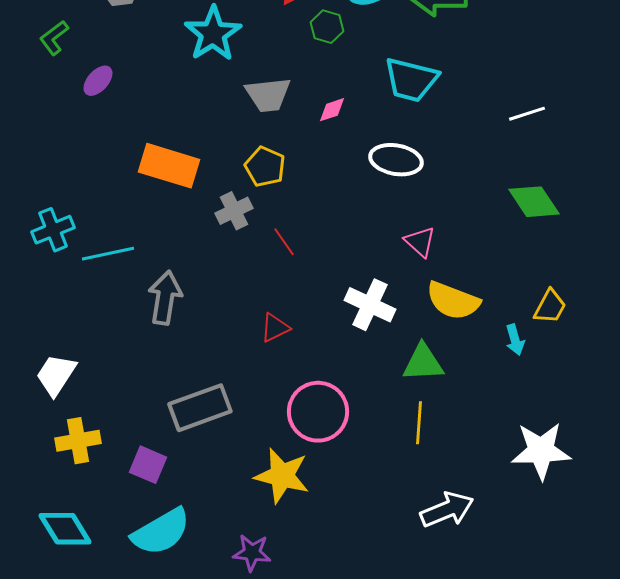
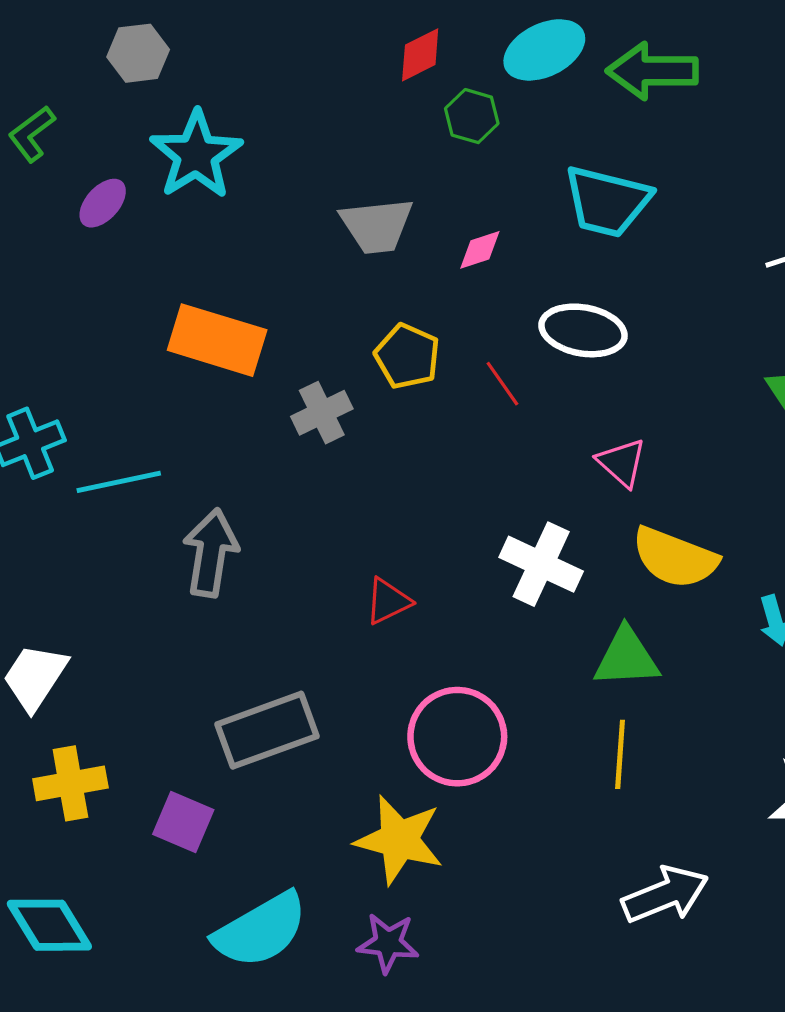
cyan star: (213, 34) -> (196, 155), moved
yellow pentagon: (265, 167) -> (407, 356), moved
red line: (284, 242) -> (502, 384), moved
cyan semicircle: (161, 532) -> (261, 930), moved
purple star: (252, 553) -> (388, 943), moved

